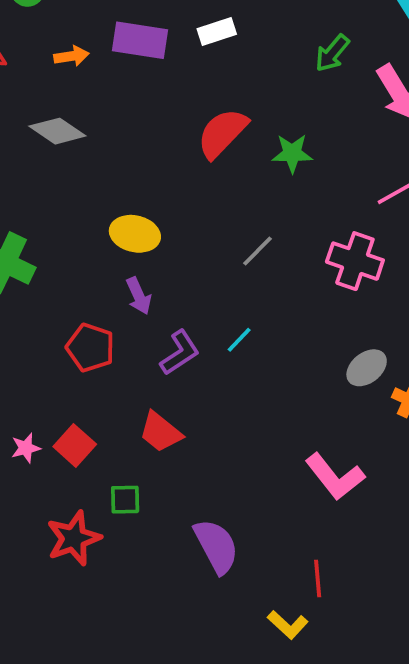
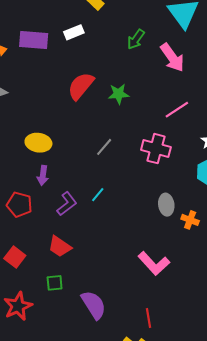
purple arrow: (139, 296) -> (43, 175), turned 36
gray ellipse: (367, 368) -> (166, 205), turned -55
green square: (125, 500) -> (55, 283), moved

